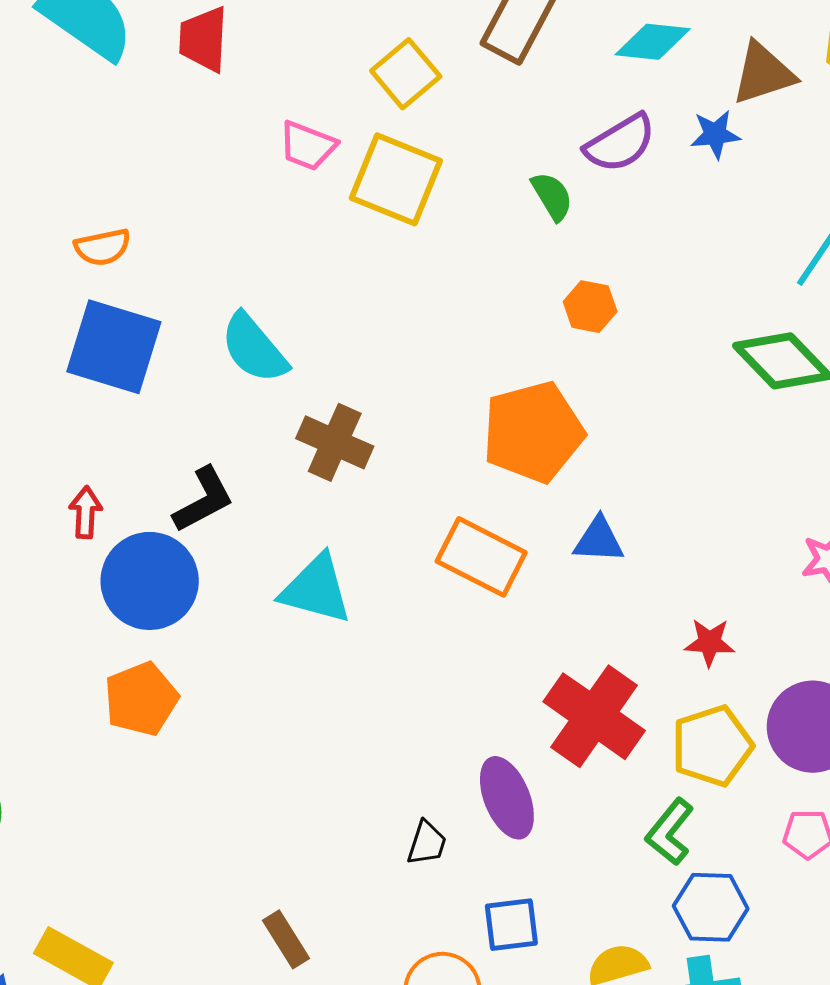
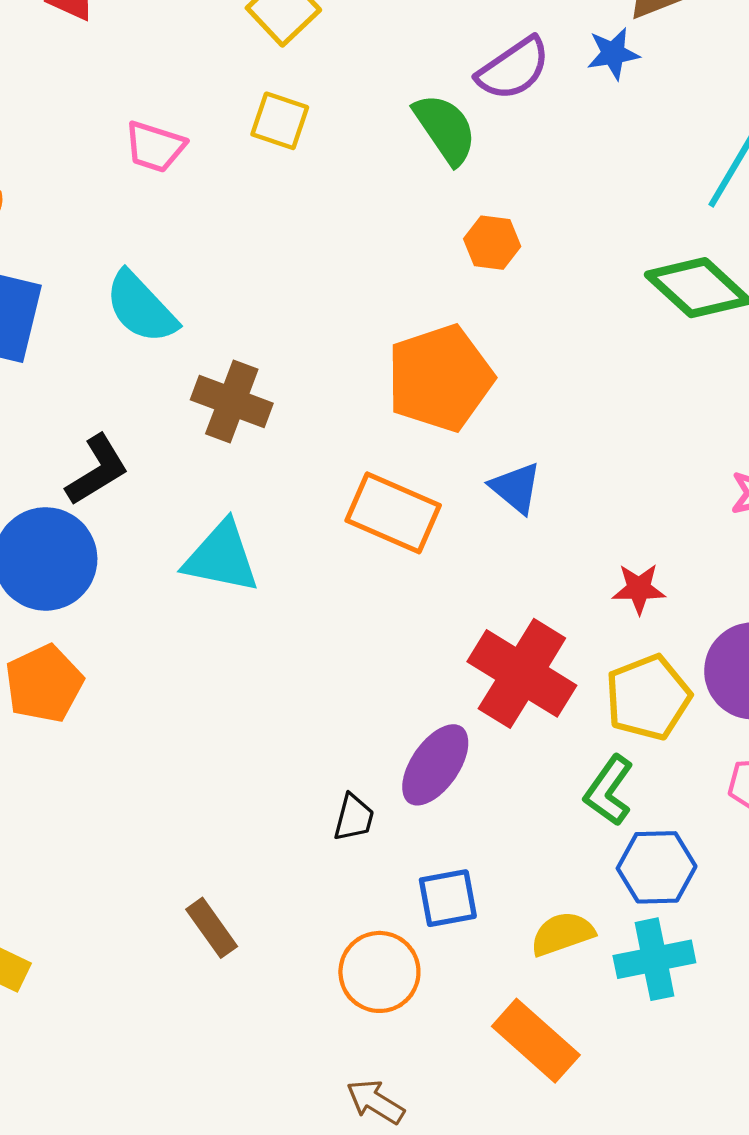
pink trapezoid: (308, 146) -> (155, 147), moved
yellow square: (396, 179) -> (280, 121), size x0.6
green semicircle: (552, 196) -> (445, 129), size x1.4
blue triangle: (599, 540) -> (516, 488), turned 40
purple ellipse: (507, 798) -> (435, 765), turned 60

